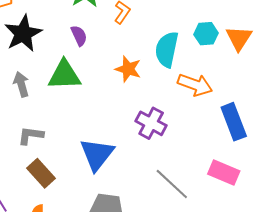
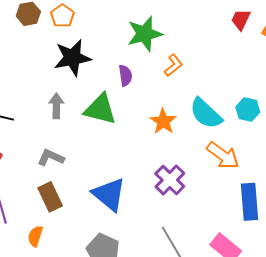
cyan semicircle: (167, 49) -> (206, 113), turned -75
blue triangle: (97, 154) -> (109, 194), turned -45

